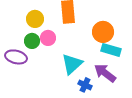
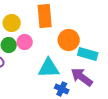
orange circle: (103, 32) -> (69, 40), moved
cyan triangle: (72, 64) -> (49, 68), turned 40

